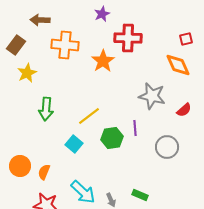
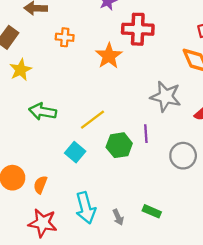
orange cross: (65, 45) -> (65, 37), size x0.6
green arrow: (46, 109) -> (43, 112), turned 95
cyan arrow: (83, 192) -> (86, 208), turned 32

